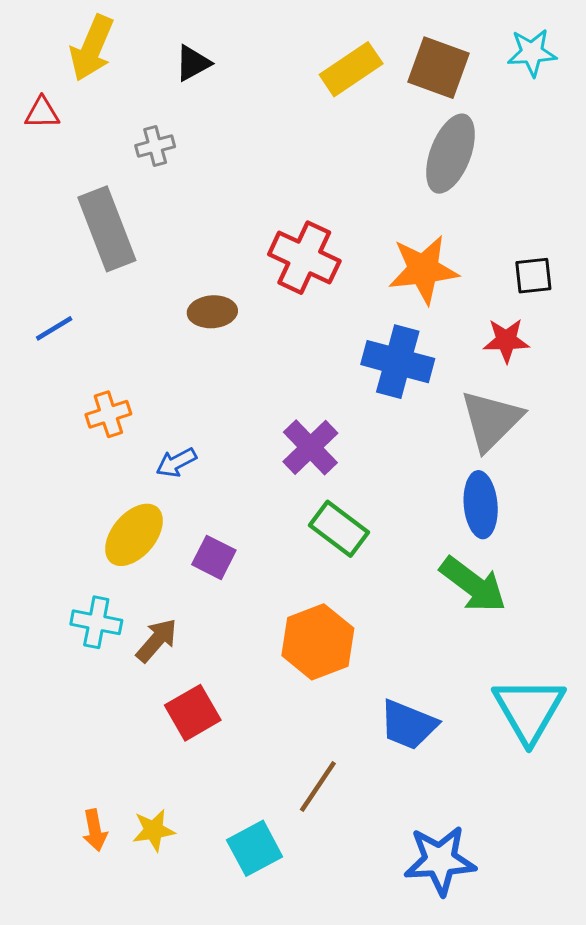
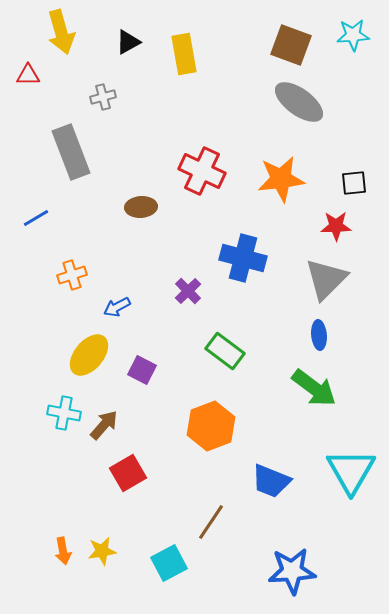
yellow arrow: (92, 48) -> (61, 32), turned -39
yellow rectangle: (351, 69) -> (184, 54), moved, turned -66
gray ellipse: (450, 154) -> (299, 102), turned -75
blue cross: (398, 362) -> (243, 258), moved
purple cross: (310, 447) -> (188, 291), moved, size x0.7
blue ellipse: (481, 505) -> (319, 335), size x0.7

